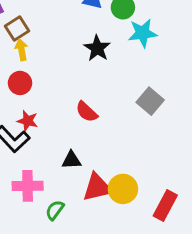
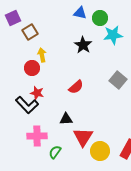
yellow arrow: (22, 50) -> (42, 55), moved
red semicircle: (87, 112) -> (76, 87), turned -84
red triangle: (97, 187) -> (83, 137), turned -45
yellow circle: (123, 189) -> (100, 151), moved

